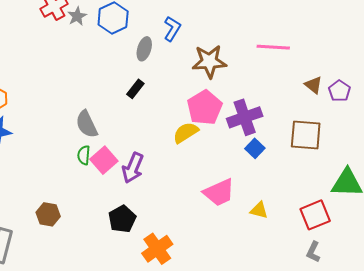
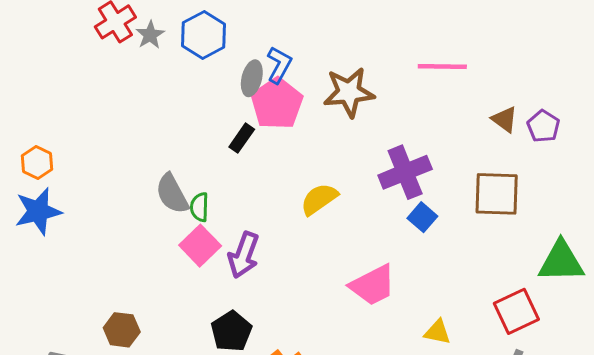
blue L-shape: (172, 29) -> (279, 65), moved
pink pentagon: (205, 108) -> (277, 104), moved
green semicircle: (84, 155) -> (199, 207), moved
yellow triangle: (259, 210) -> (437, 332), moved

